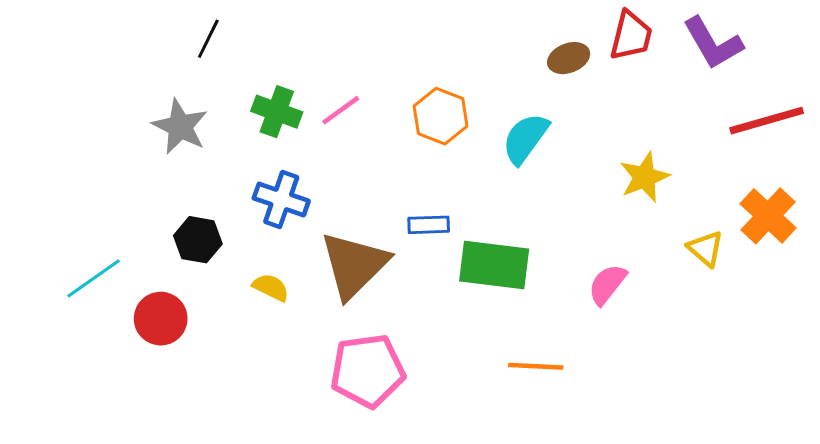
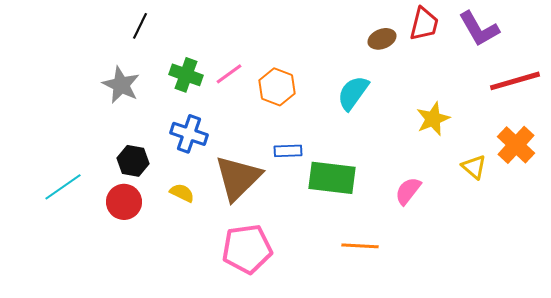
orange hexagon: (441, 116) -> (277, 87), moved
red circle: (161, 319) -> (124, 202), moved

